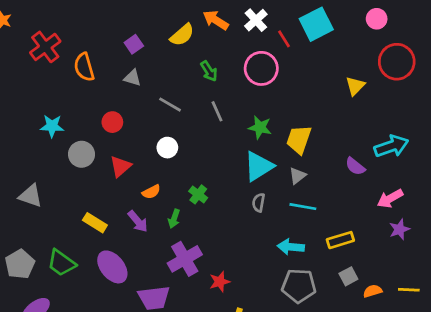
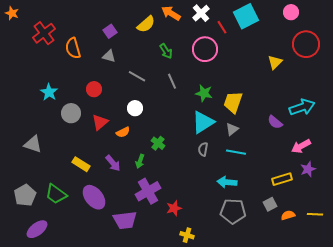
cyan star: (52, 126) -> (49, 92), turned 30
orange semicircle: (151, 192) -> (123, 132), moved
yellow rectangle: (340, 240) -> (282, 179), moved

